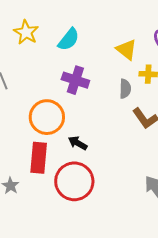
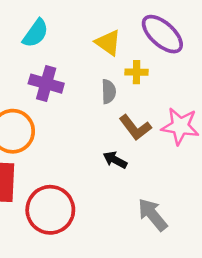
black arrow: (78, 143) -> (115, 160), moved

